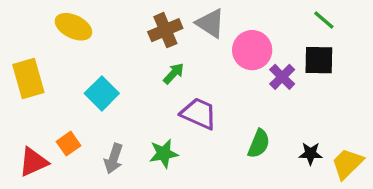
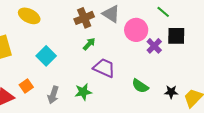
green line: (324, 20) -> (163, 12), moved
green semicircle: (259, 144) -> (140, 86), turned 102

